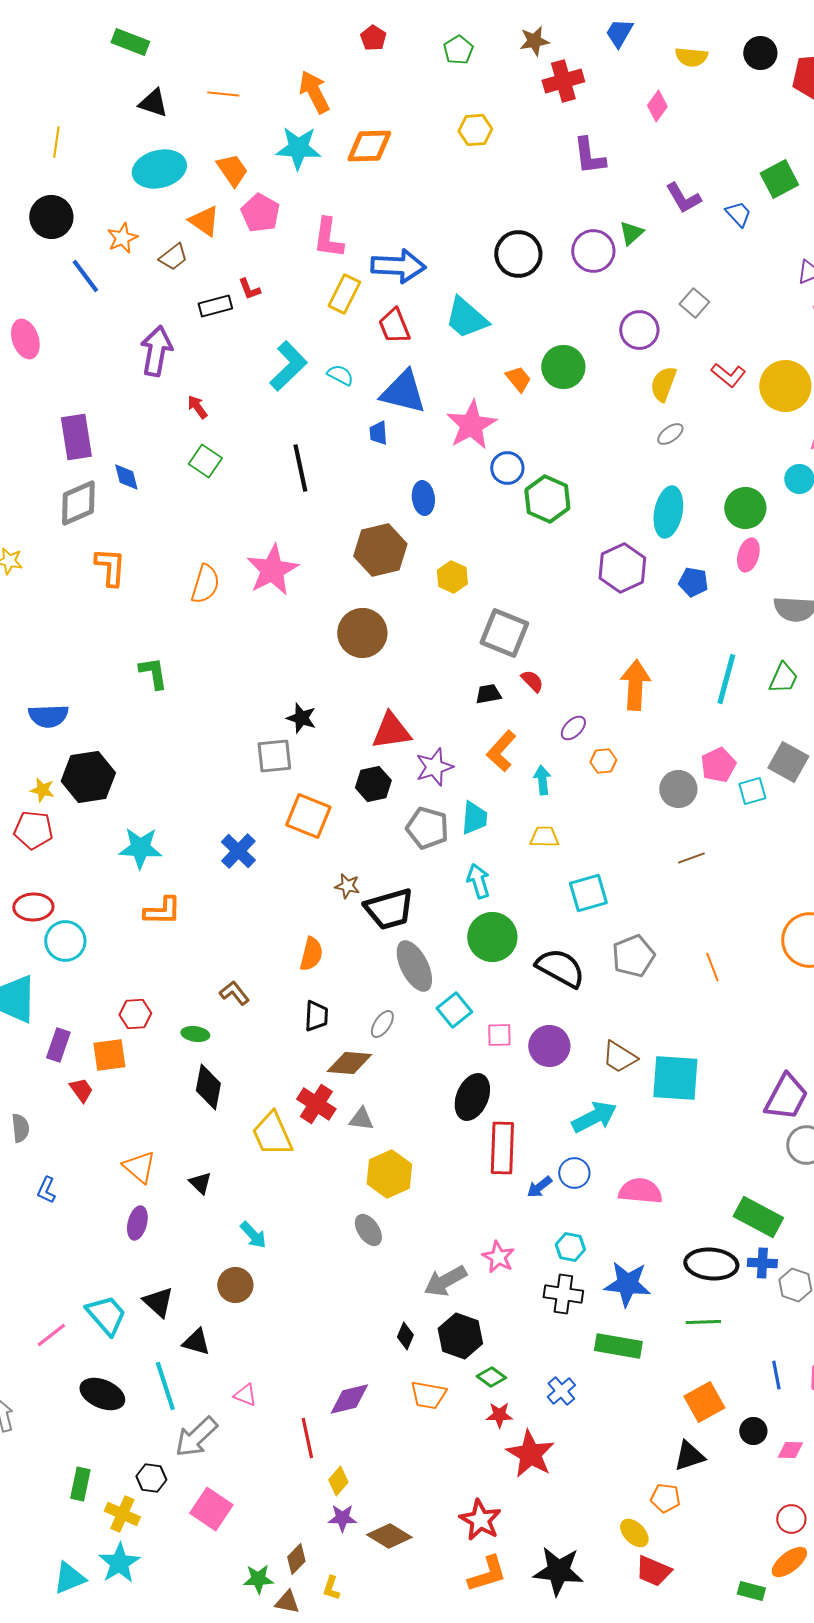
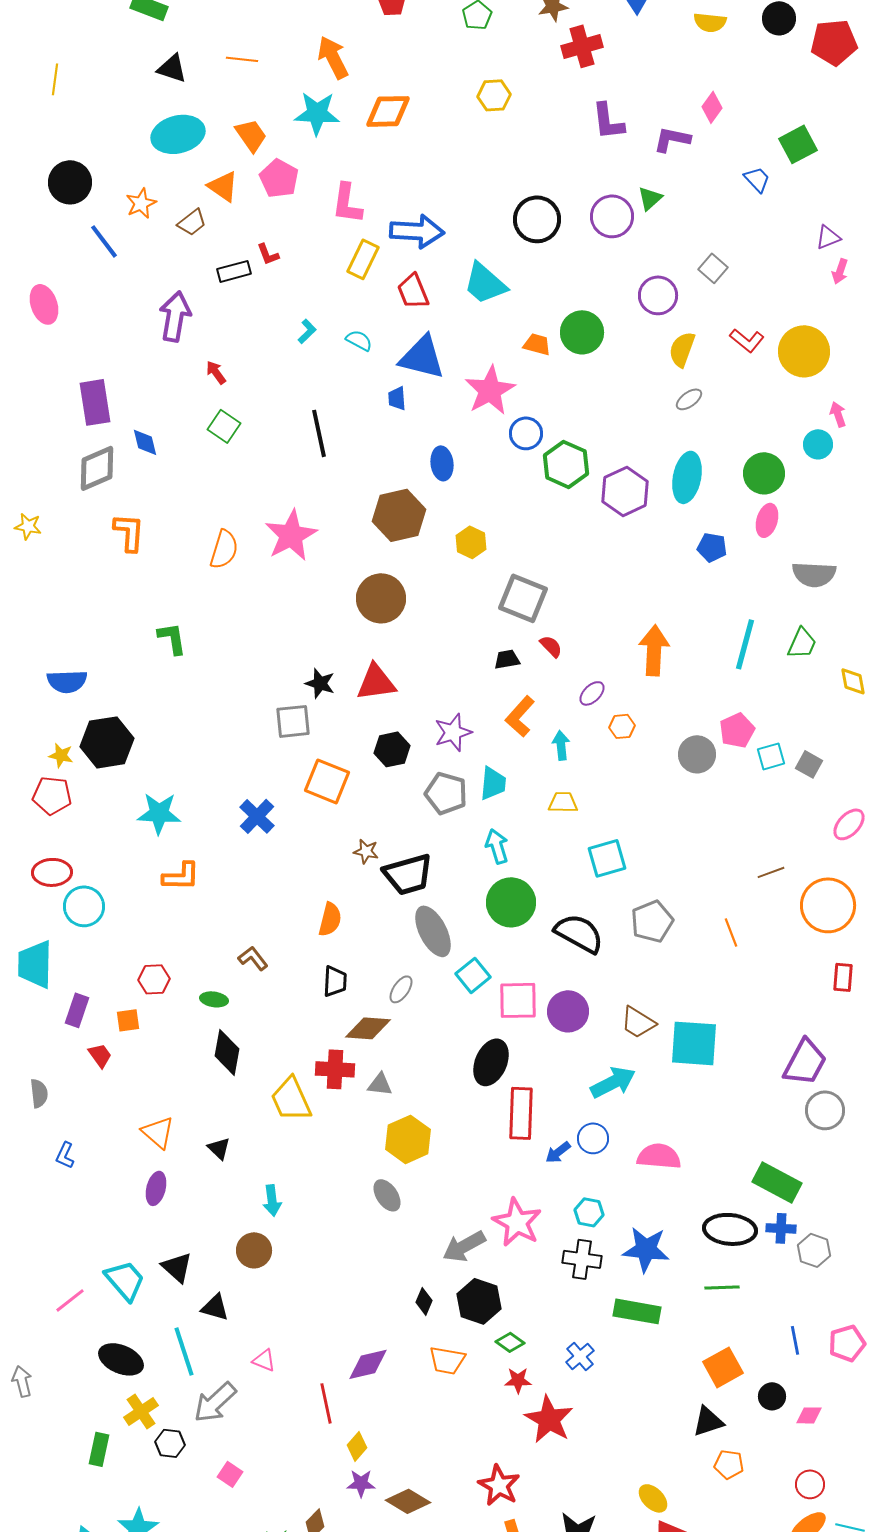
pink diamond: (657, 106) -> (712, 107), moved
yellow line: (56, 142) -> (55, 79), moved
purple L-shape: (683, 198) -> (672, 139), moved, turned 132
cyan L-shape: (288, 366) -> (307, 331), size x0.5
orange trapezoid: (518, 379) -> (537, 344), turned -36
purple hexagon: (622, 568) -> (625, 491), moved
red triangle: (391, 731) -> (376, 682), moved
gray square: (788, 762) -> (809, 764), moved, size x0.7
brown line: (691, 858) -> (771, 872), moved
pink square: (499, 1035) -> (518, 1000), size x1.6
orange square: (109, 1055) -> (128, 1020), size x0.7
red cross: (316, 1104) -> (335, 1069), turned -30
cyan arrow: (253, 1235) -> (272, 1200), turned 36
pink star: (498, 1257) -> (517, 1222), size x1.5
orange pentagon: (665, 1498) -> (729, 1464), moved
pink square: (211, 1509) -> (230, 1474), size x0.6
yellow cross: (122, 1514) -> (141, 1411), moved, turned 32

